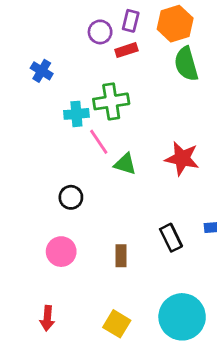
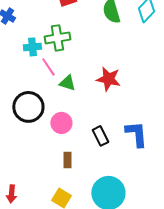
black circle: (71, 197) -> (28, 107), size x1.8
pink circle: (61, 252) -> (61, 123), moved
brown rectangle: (121, 256) -> (67, 160), moved

